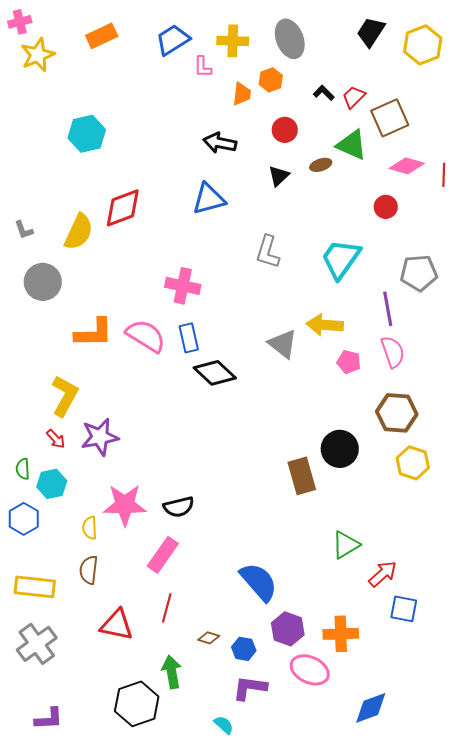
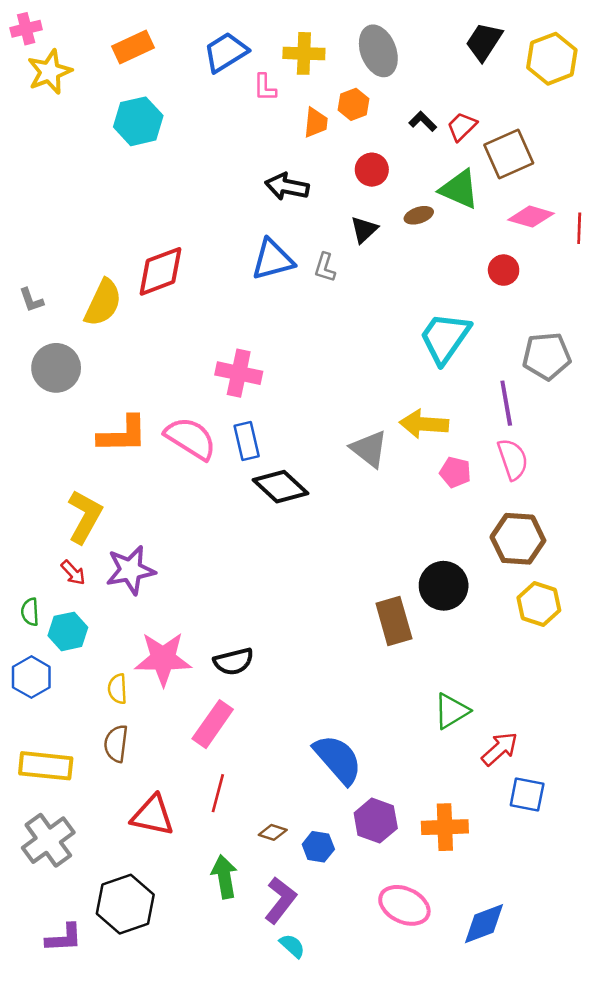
cyan hexagon: (87, 134) -> (138, 121), moved
gray L-shape: (268, 252) -> (325, 267), moved, size x0.7
pink ellipse: (310, 670) -> (404, 905), moved
purple L-shape: (250, 688) -> (280, 900), moved, turned 120
black hexagon: (137, 704) -> (125, 904), moved

